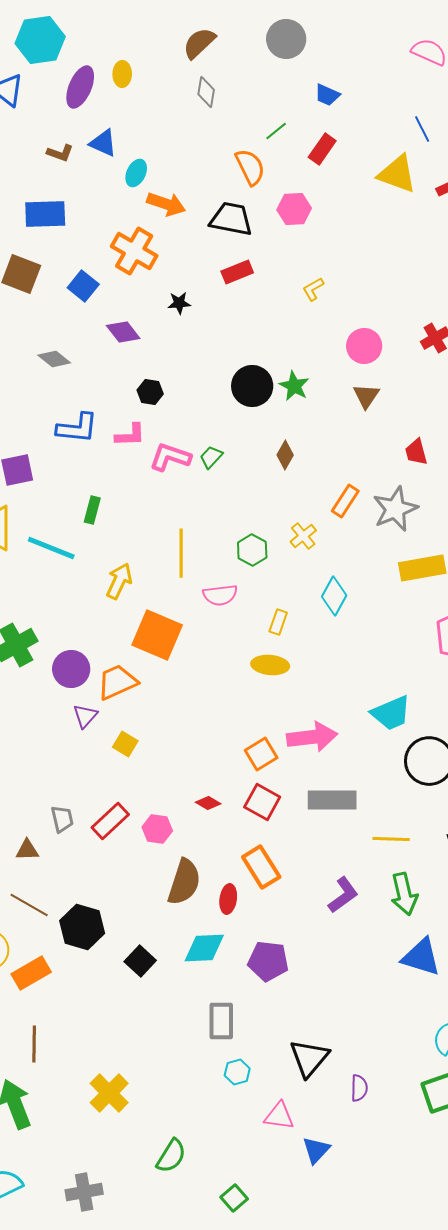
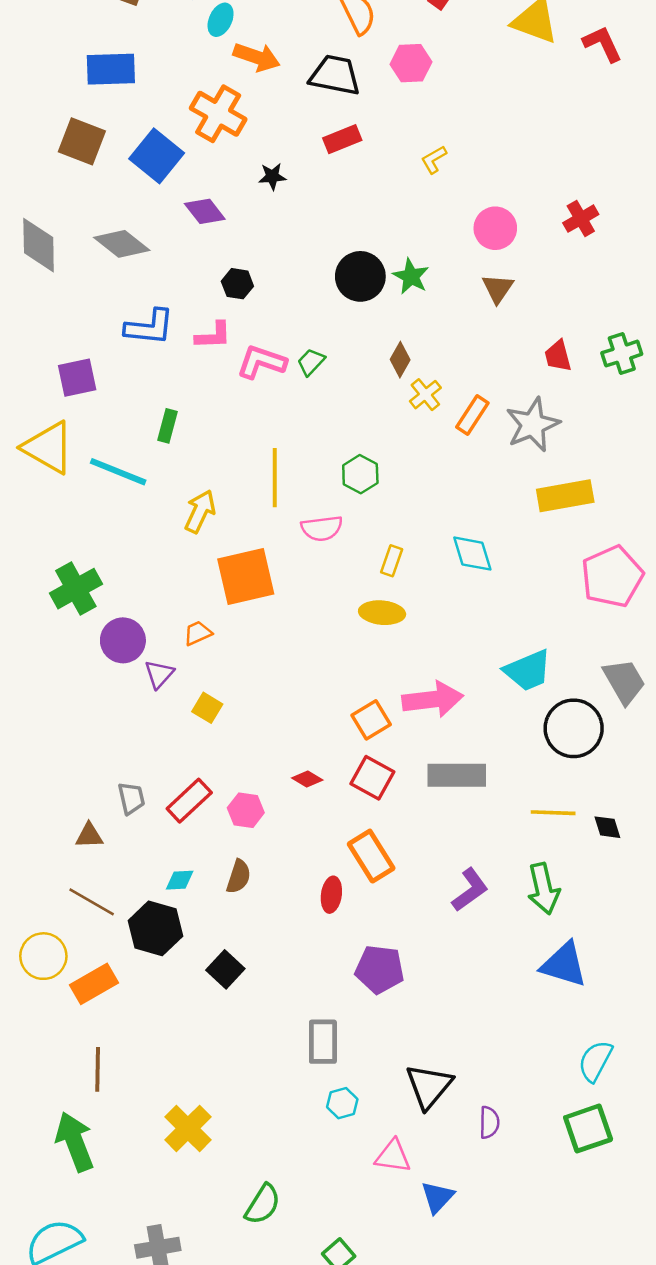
blue square: (83, 286) -> (157, 156), size x1.4
gray diamond: (54, 359) -> (122, 244), size x1.4
yellow cross: (303, 536) -> (425, 395), moved
cyan diamond: (334, 596) -> (472, 554), moved, turned -45
orange square: (157, 635) -> (246, 576), turned -36
purple circle: (71, 669) -> (123, 640), moved
orange trapezoid: (117, 682) -> (198, 633), size x0.6
yellow line: (391, 839) -> (553, 813), moved
brown semicircle: (184, 882) -> (239, 877), moved, size x0.6
cyan diamond: (204, 948) -> (180, 880), moved, size x0.6

